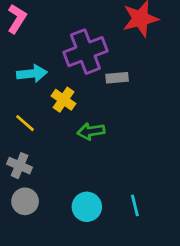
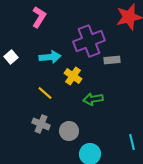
gray circle: (25, 201) -> (69, 131), moved
cyan line: (135, 205) -> (132, 142), moved

